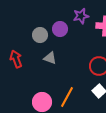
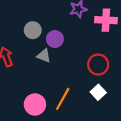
purple circle: (60, 29) -> (55, 39), moved

